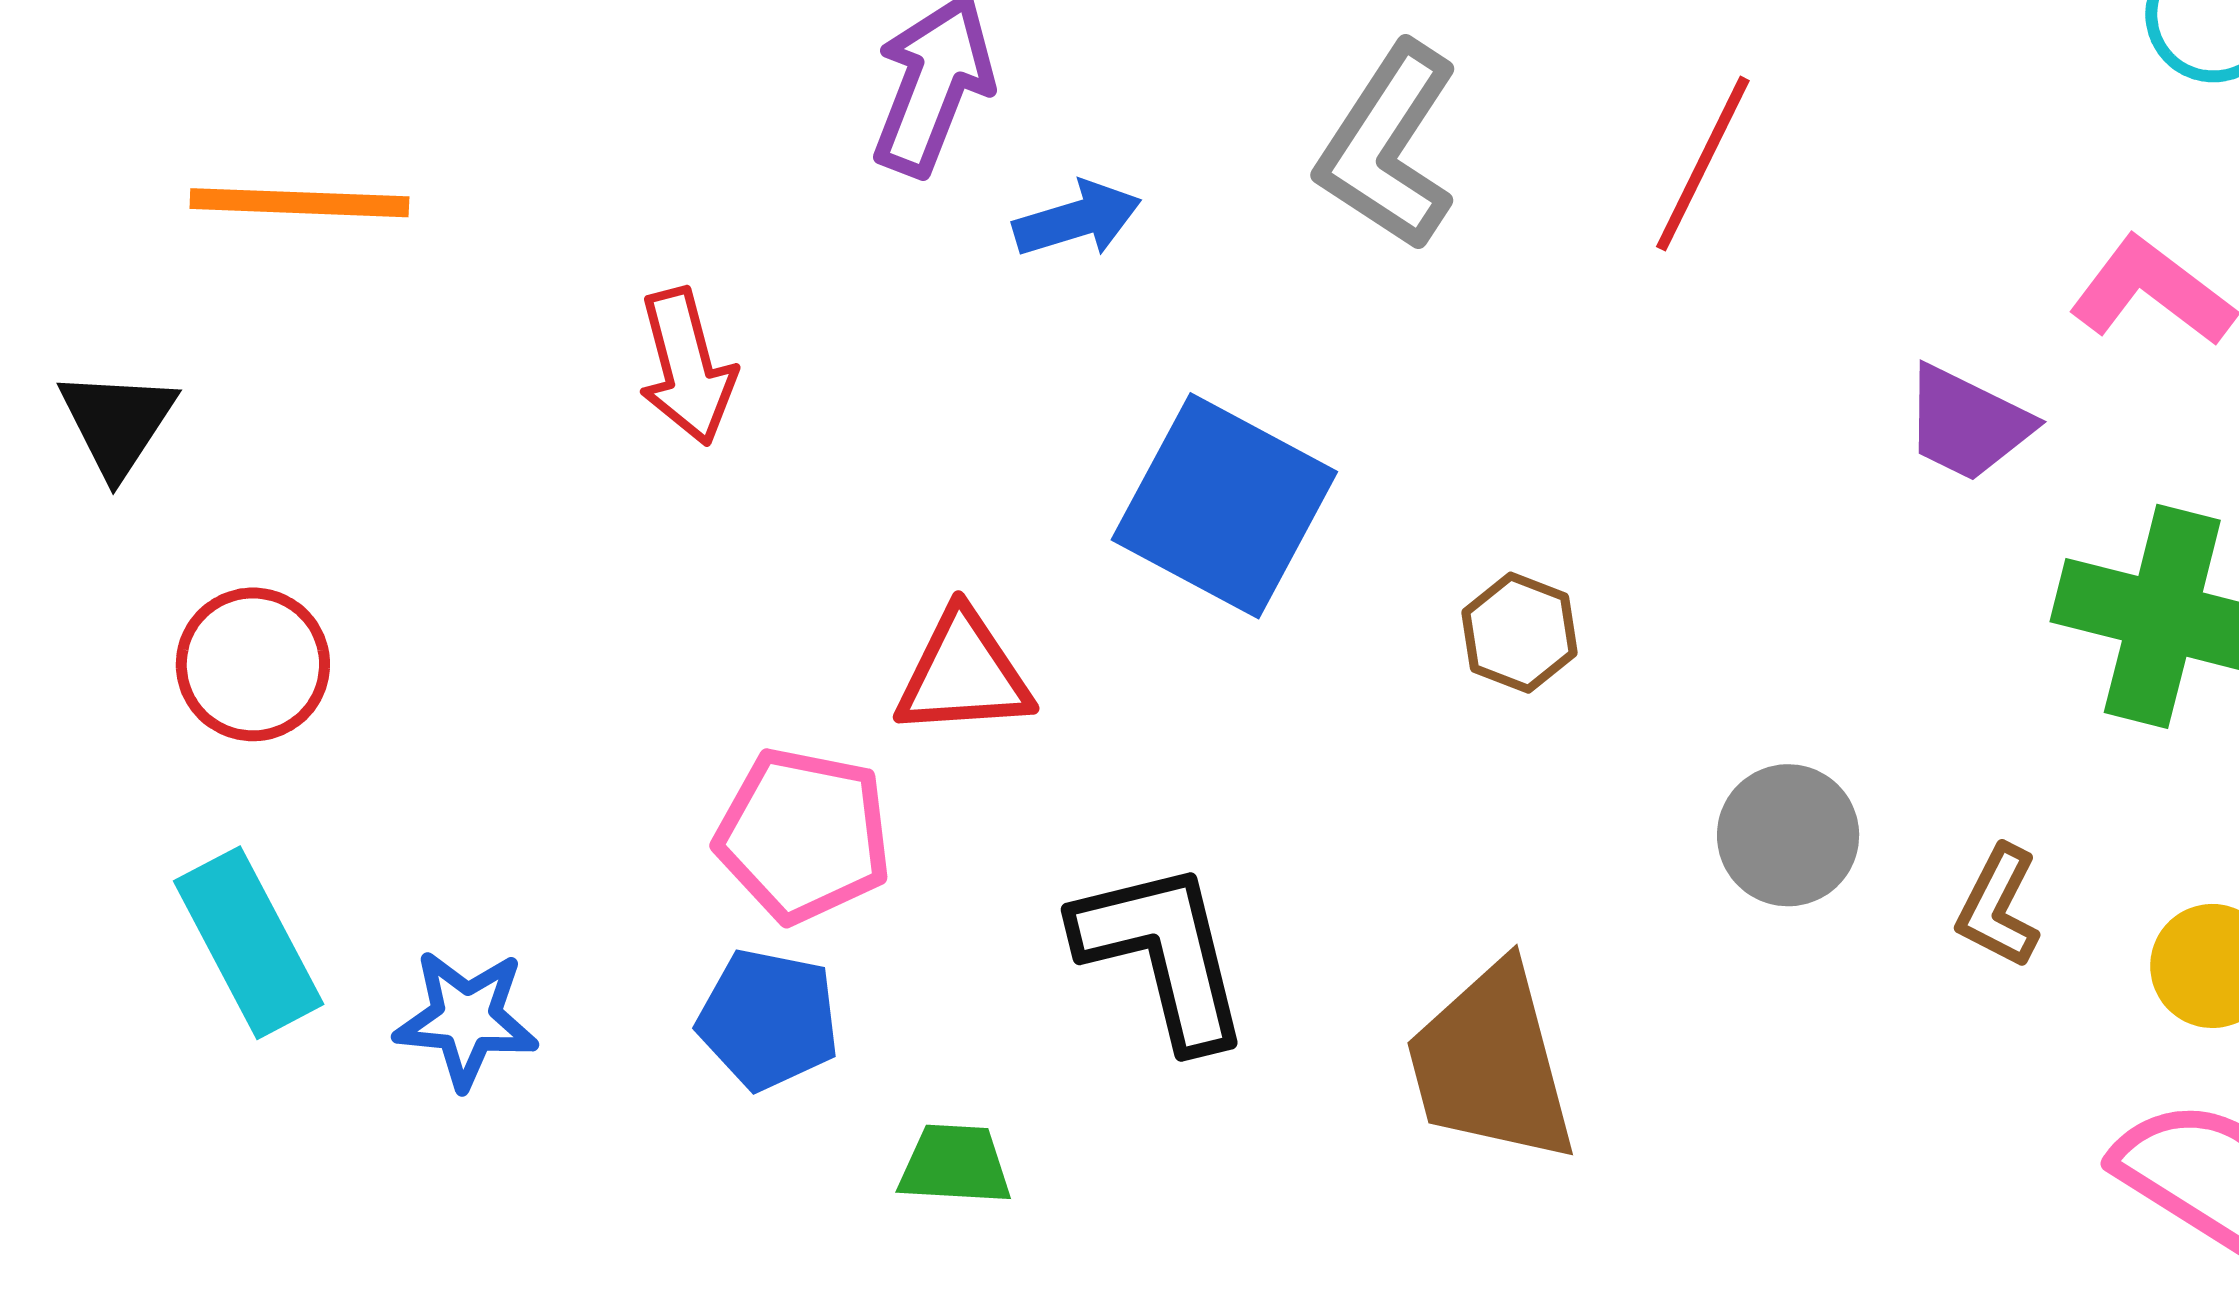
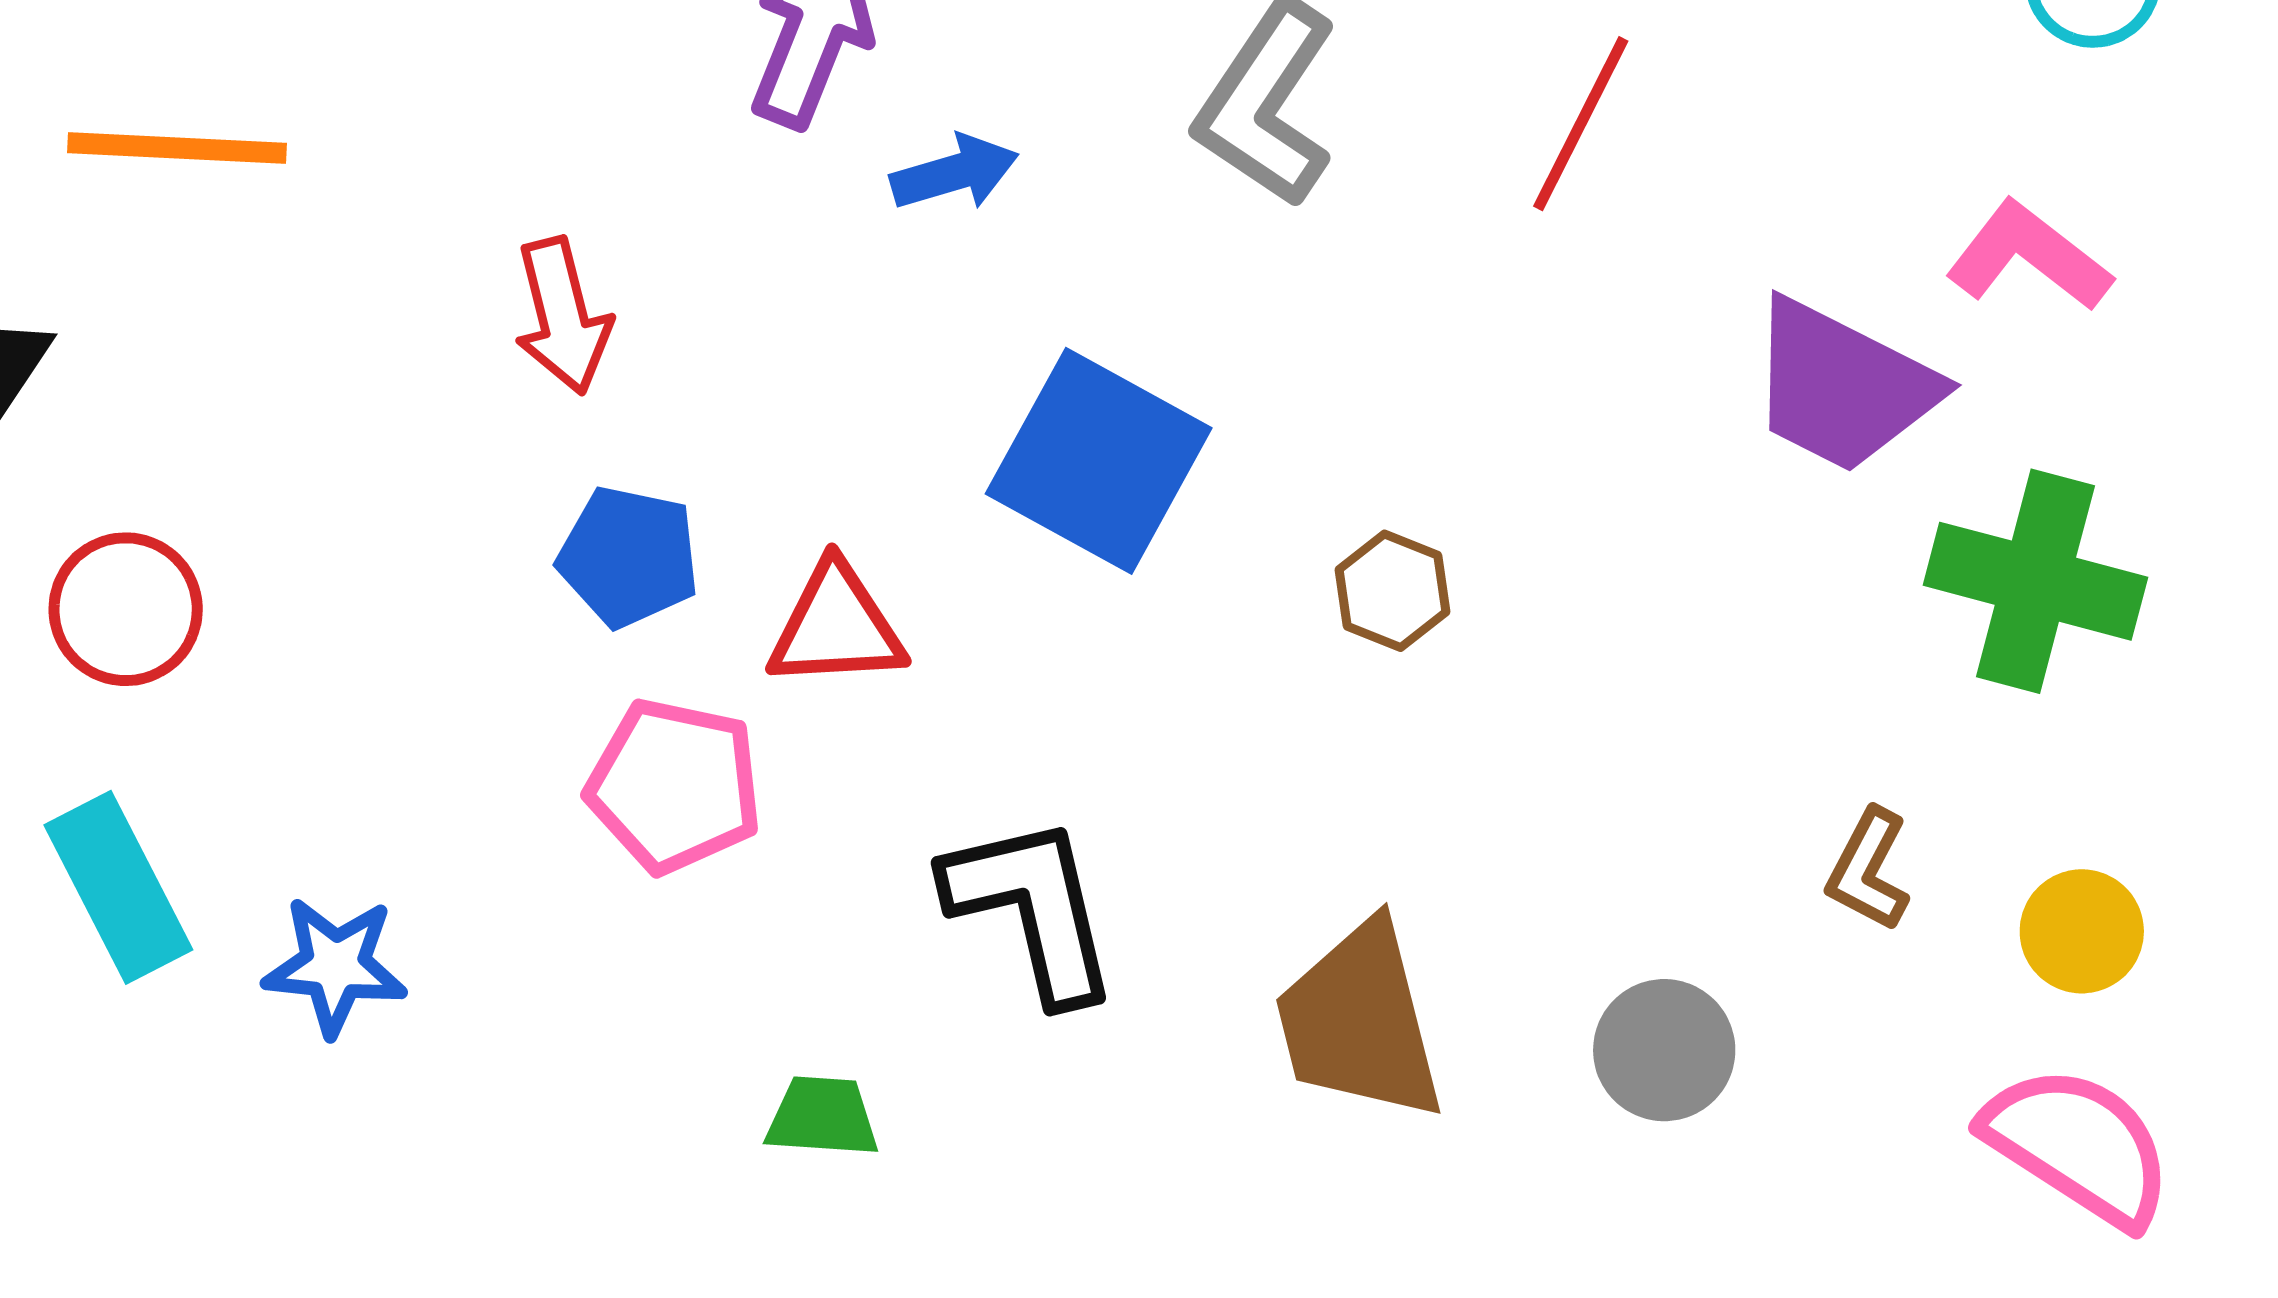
purple trapezoid: (1967, 423) -> (1842, 386), size x1.5
gray circle: (1788, 835) -> (1664, 1050), moved
blue pentagon: (768, 1019) -> (629, 557), moved

